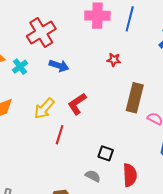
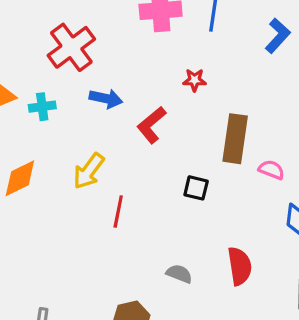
cyan cross: (20, 67) -> (42, 107), turned 35
red L-shape: (77, 104) -> (151, 125), moved
black square: (106, 153) -> (196, 188), moved

